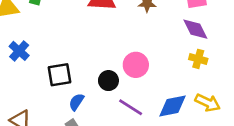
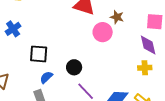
yellow cross: (198, 59) -> (145, 68), turned -32
pink circle: (136, 65) -> (103, 32), moved

